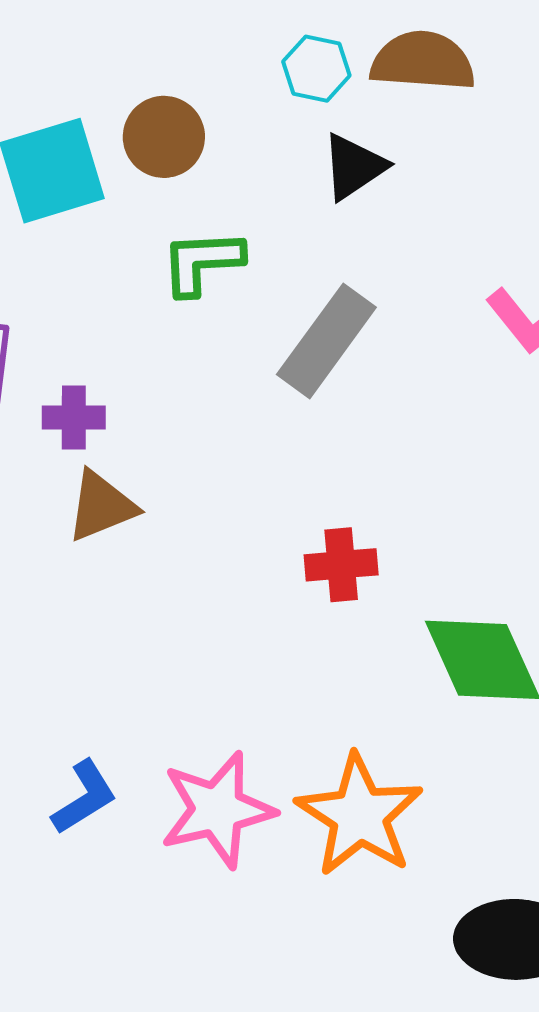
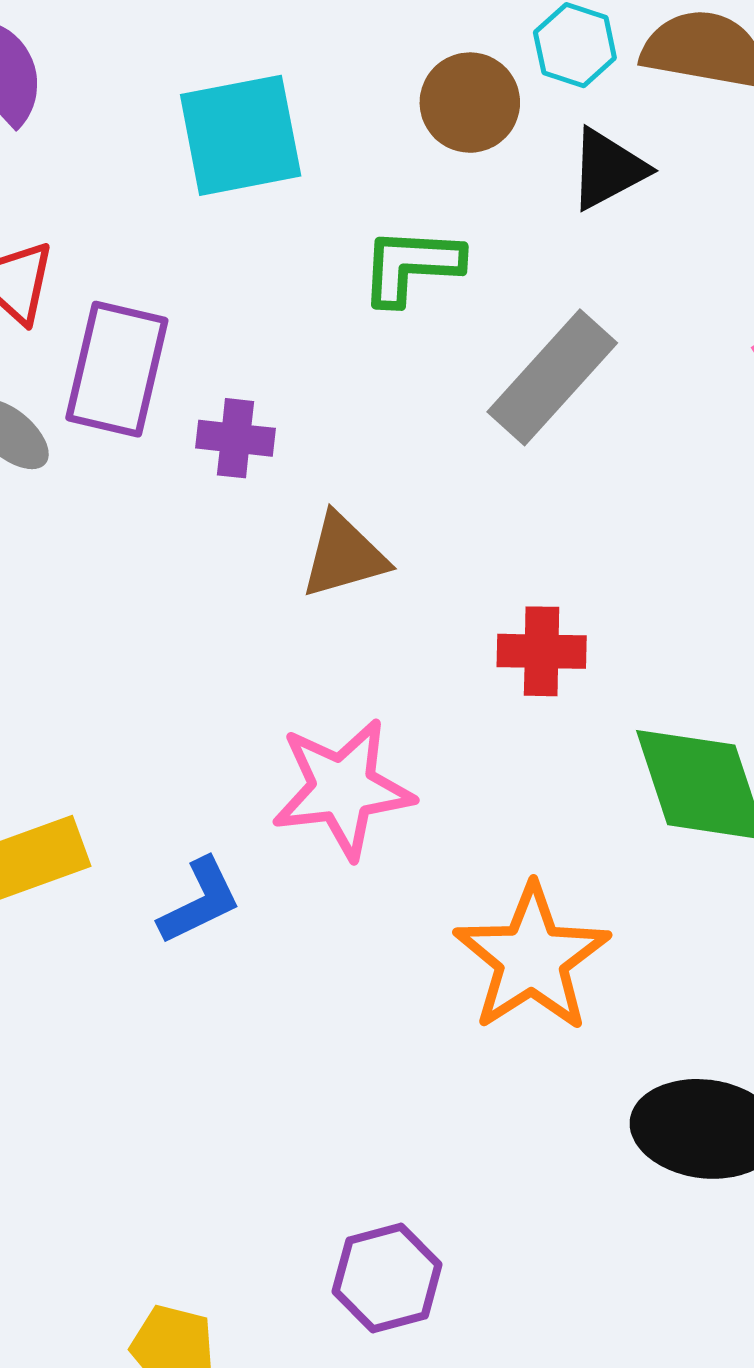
brown circle: (164, 137) -> (470, 103), moved
brown triangle: (101, 506) -> (344, 556), moved
pink star: (217, 810) -> (343, 789), moved

